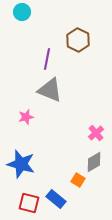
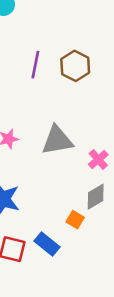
brown hexagon: (78, 40) -> (75, 66), moved
gray triangle: (50, 90) -> (57, 140), moved, turned -32

